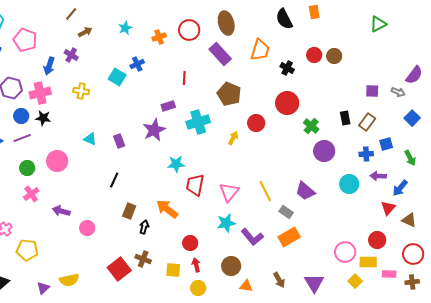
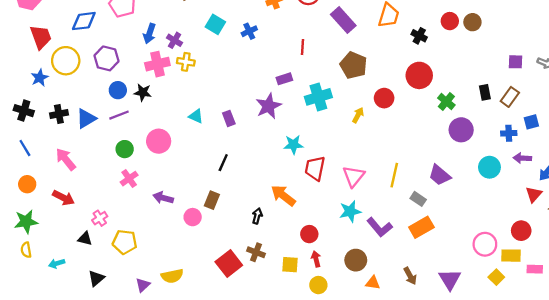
purple cross: (71, 55) -> (174, 40), moved
cyan square: (117, 77) -> (215, 24), moved
pink cross: (40, 93) -> (157, 64), moved
yellow line: (265, 191) -> (394, 175), turned 40
brown rectangle: (129, 211) -> (212, 200), moved

